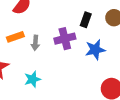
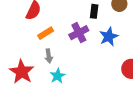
orange rectangle: (15, 37) -> (46, 33), moved
gray arrow: (35, 43) -> (49, 56), moved

